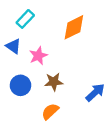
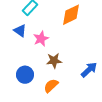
blue circle: (21, 85) -> (25, 75), moved

